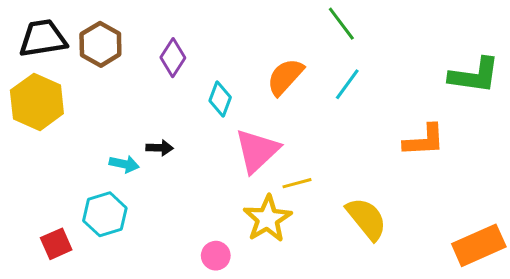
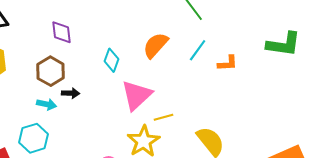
brown hexagon: (100, 44) -> (51, 71), moved
purple diamond: (173, 58) -> (62, 32), moved, turned -40
orange L-shape: (424, 140) -> (228, 63), moved, size x0.7

